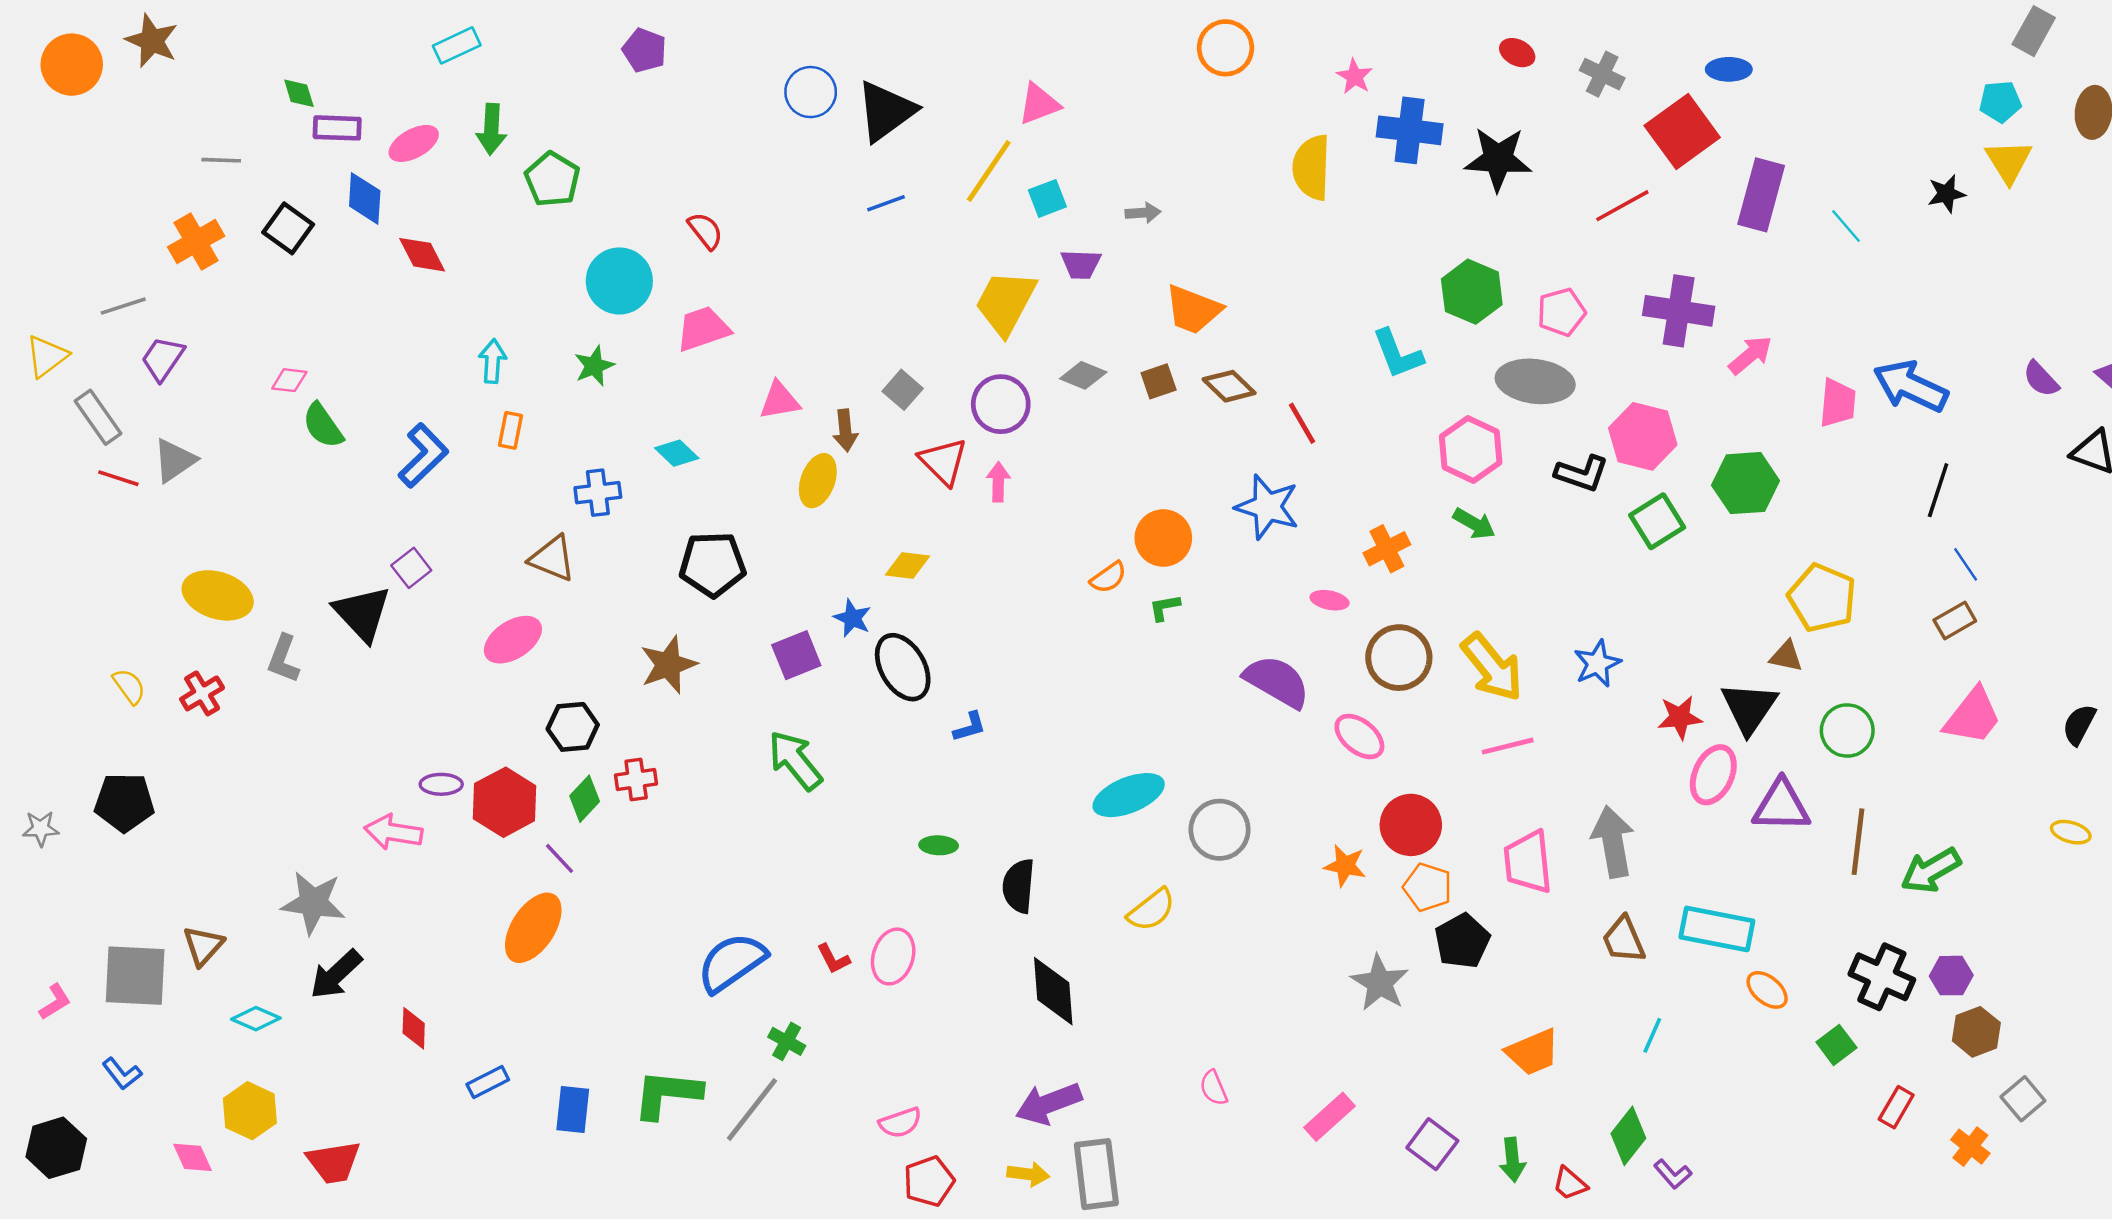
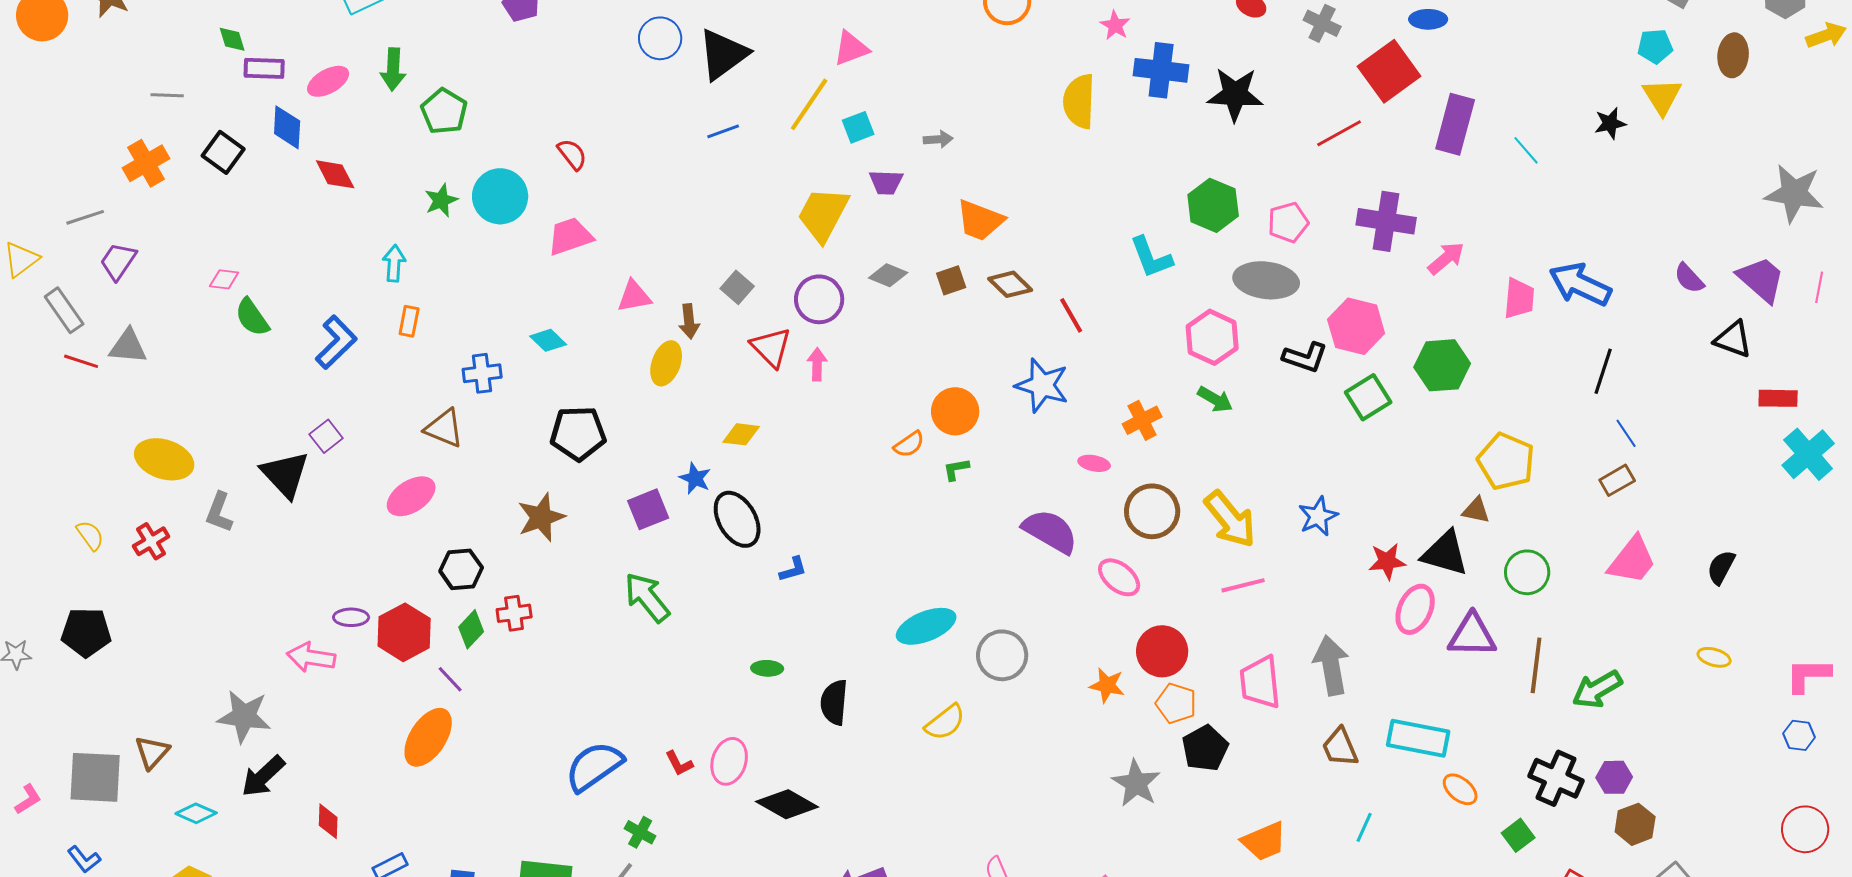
green star: (594, 366) -> (441, 200), moved
gray triangle: (175, 460) -> (128, 346), turned 39
black triangle: (1749, 708) -> (1445, 553), turned -48
black diamond: (1053, 991) -> (787, 804), moved, turned -56

